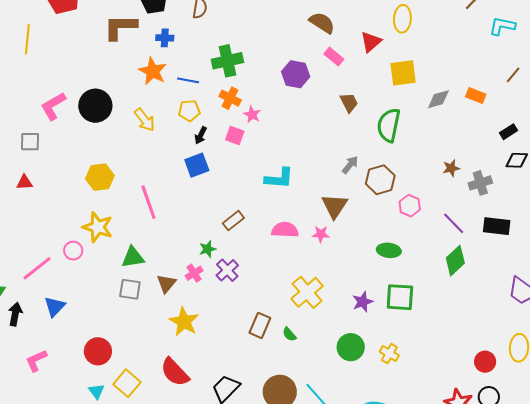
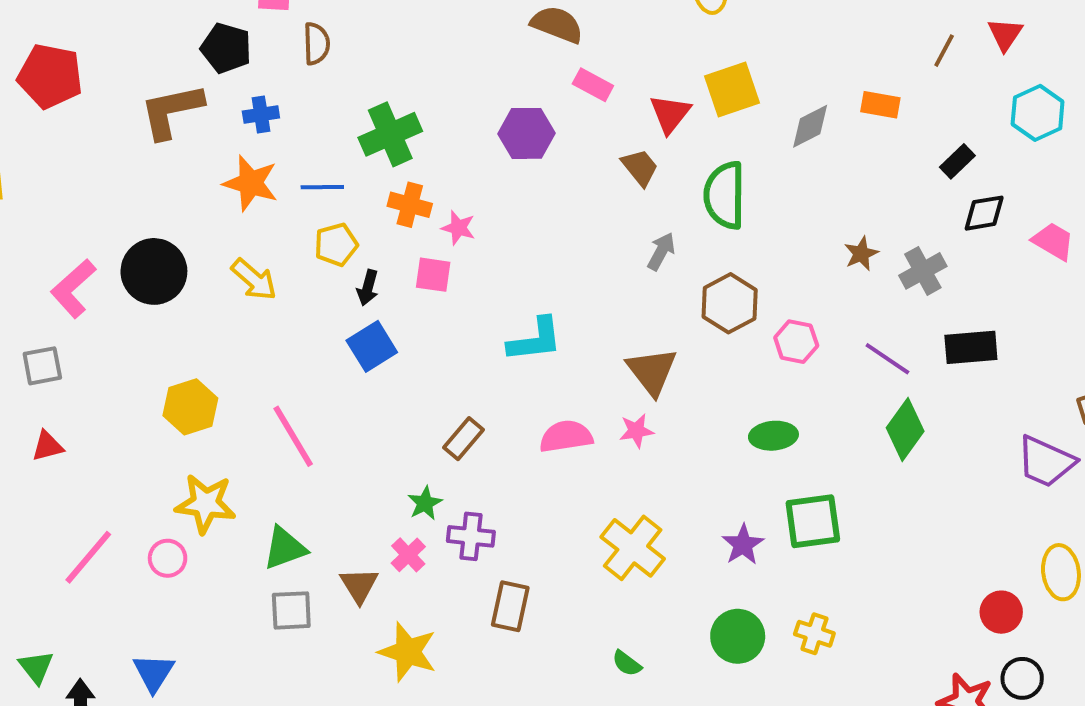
red triangle: (371, 42) -> (670, 114), moved
gray arrow: (350, 165) -> (661, 251), moved
pink line: (37, 268) -> (88, 557), moved
purple cross: (227, 270) -> (471, 536), turned -30
brown rectangle: (260, 325) -> (510, 606), moved
green semicircle: (289, 334) -> (627, 663), moved

